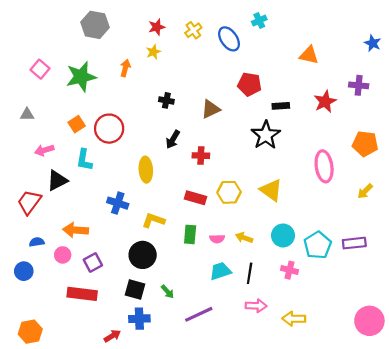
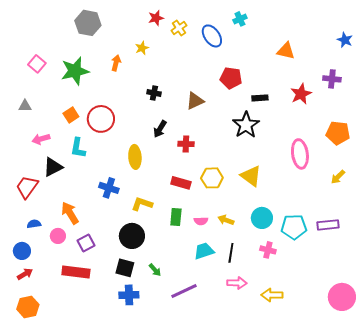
red star: (157, 27) -> (156, 18), moved
orange arrow: (76, 230) -> (70, 213), turned 55
cyan pentagon: (318, 245) -> (294, 227), turned 30
red arrow: (112, 336) -> (25, 274), moved

